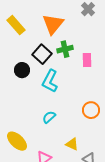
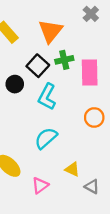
pink rectangle: (87, 60) -> (90, 73), size x1.6
orange circle: (91, 110) -> (94, 117), moved
cyan semicircle: (49, 117) -> (46, 138), size x1.5

